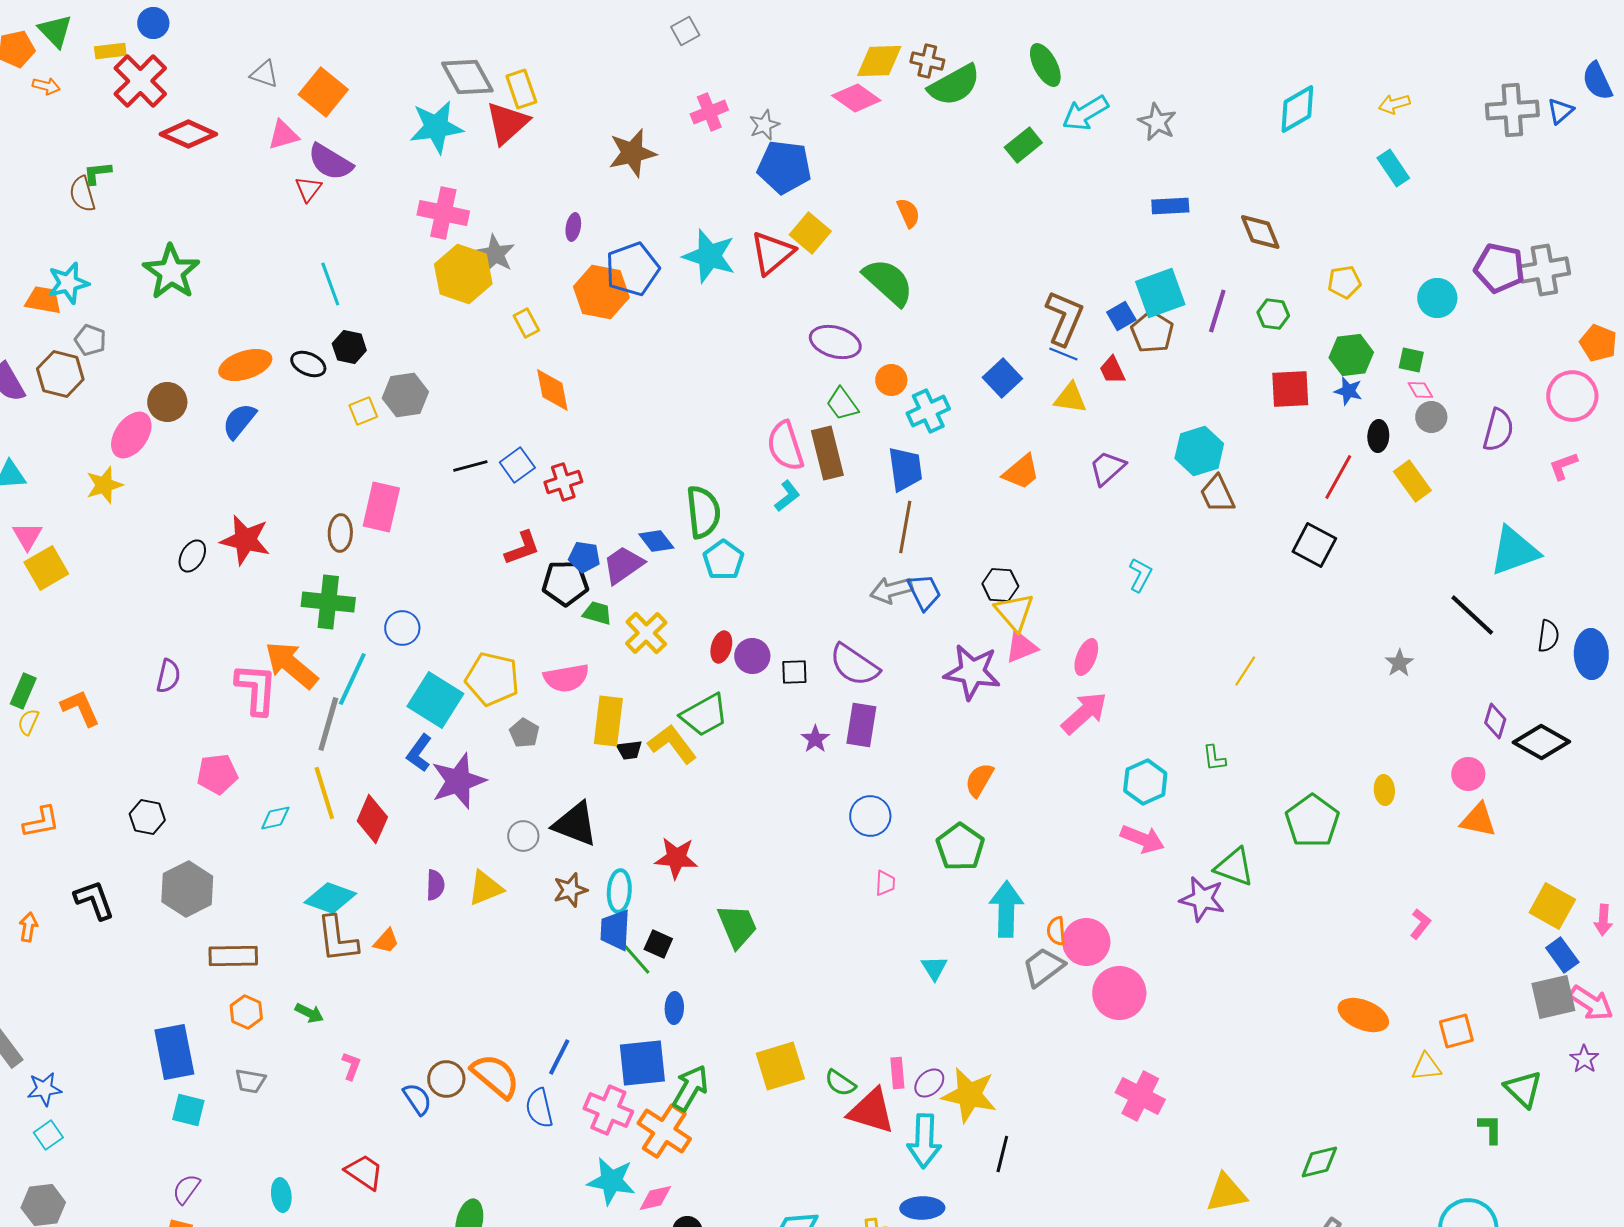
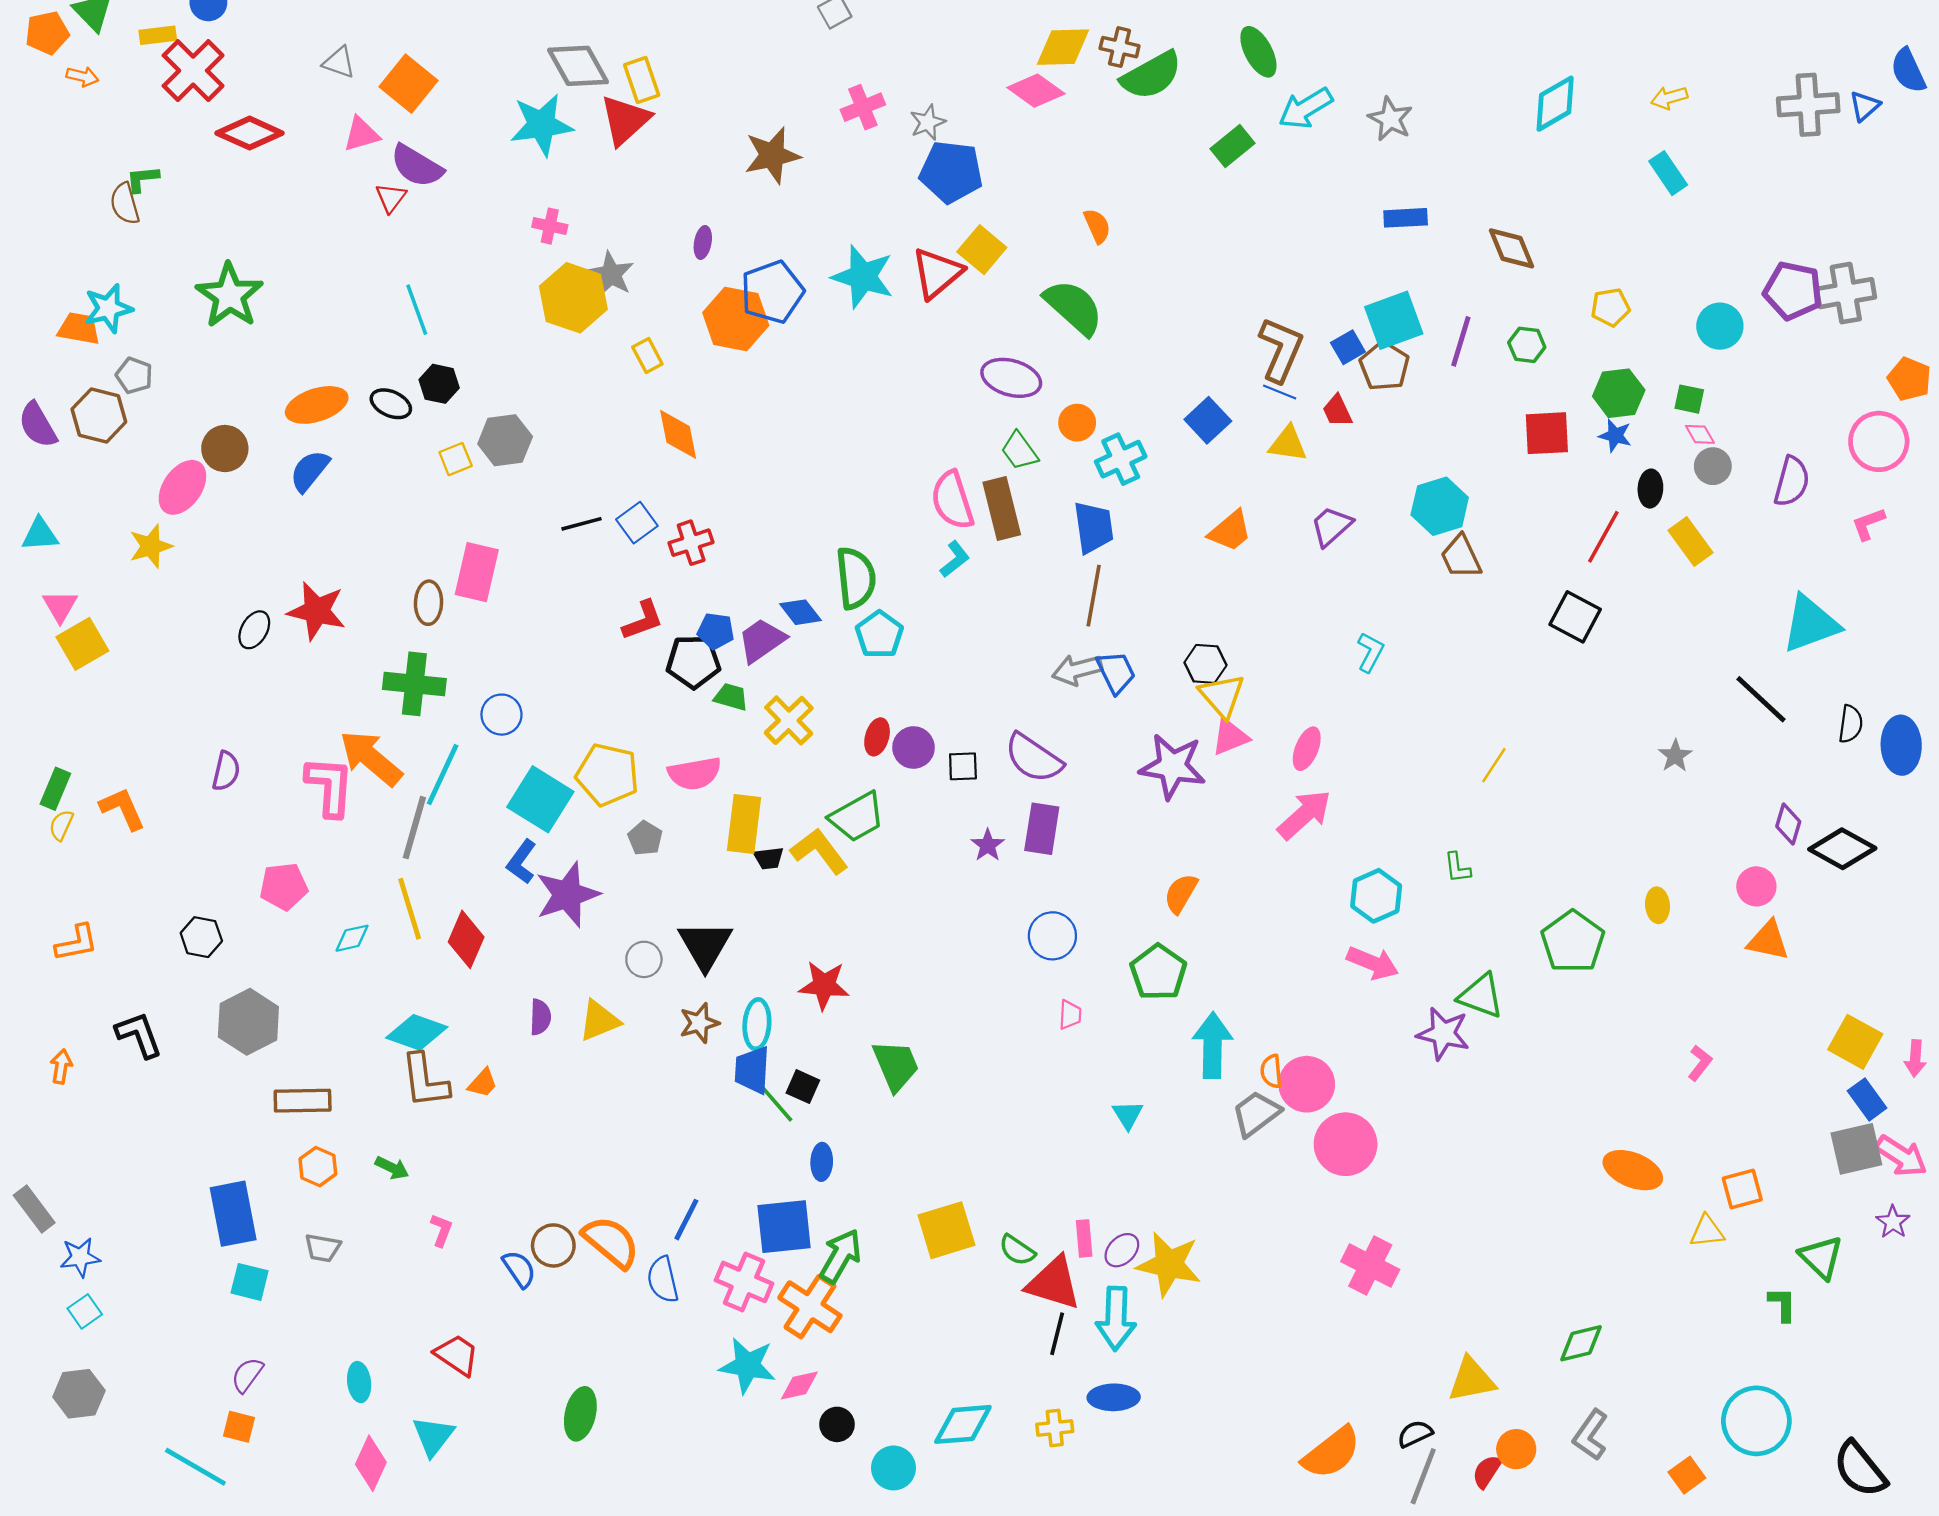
pink cross: (443, 213) -> (550, 226), size x0.6
black triangle: (575, 824) -> (705, 945), turned 39
black line: (1002, 1154) -> (1057, 1334), moved

